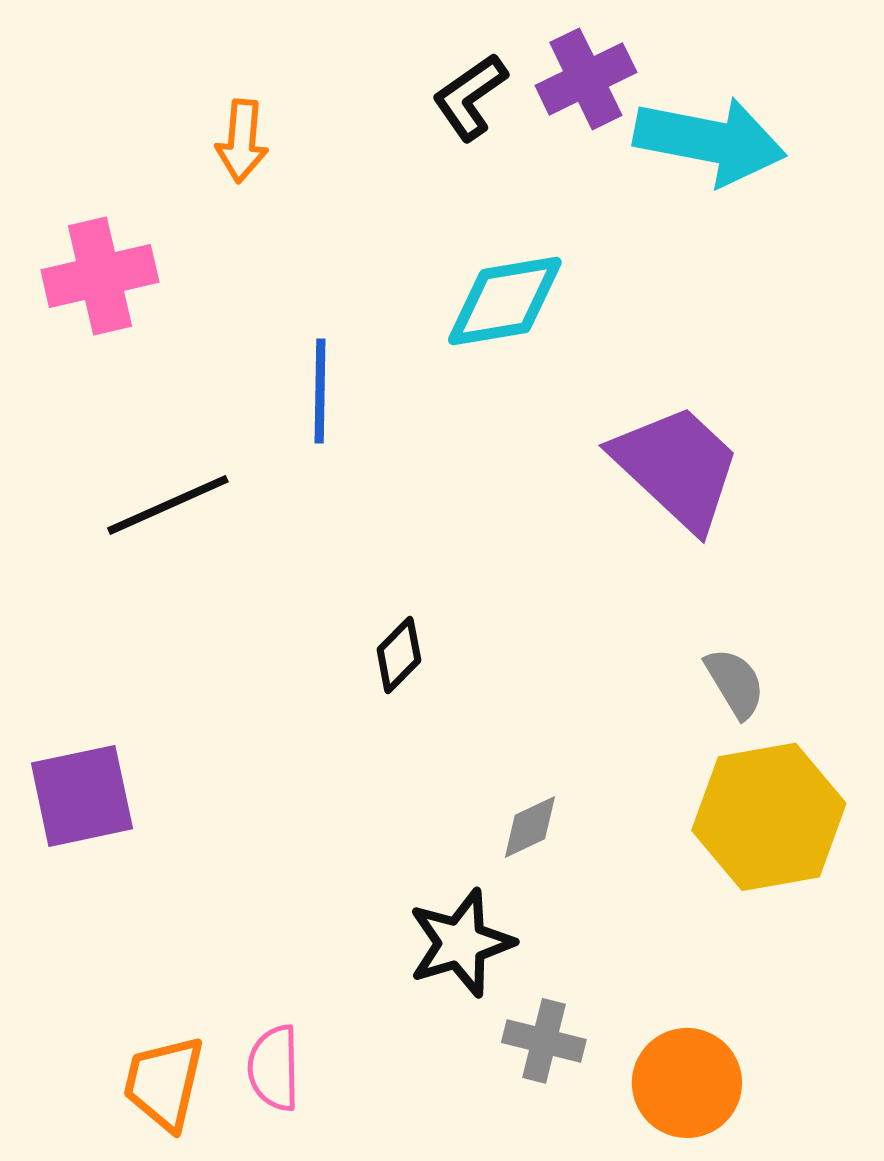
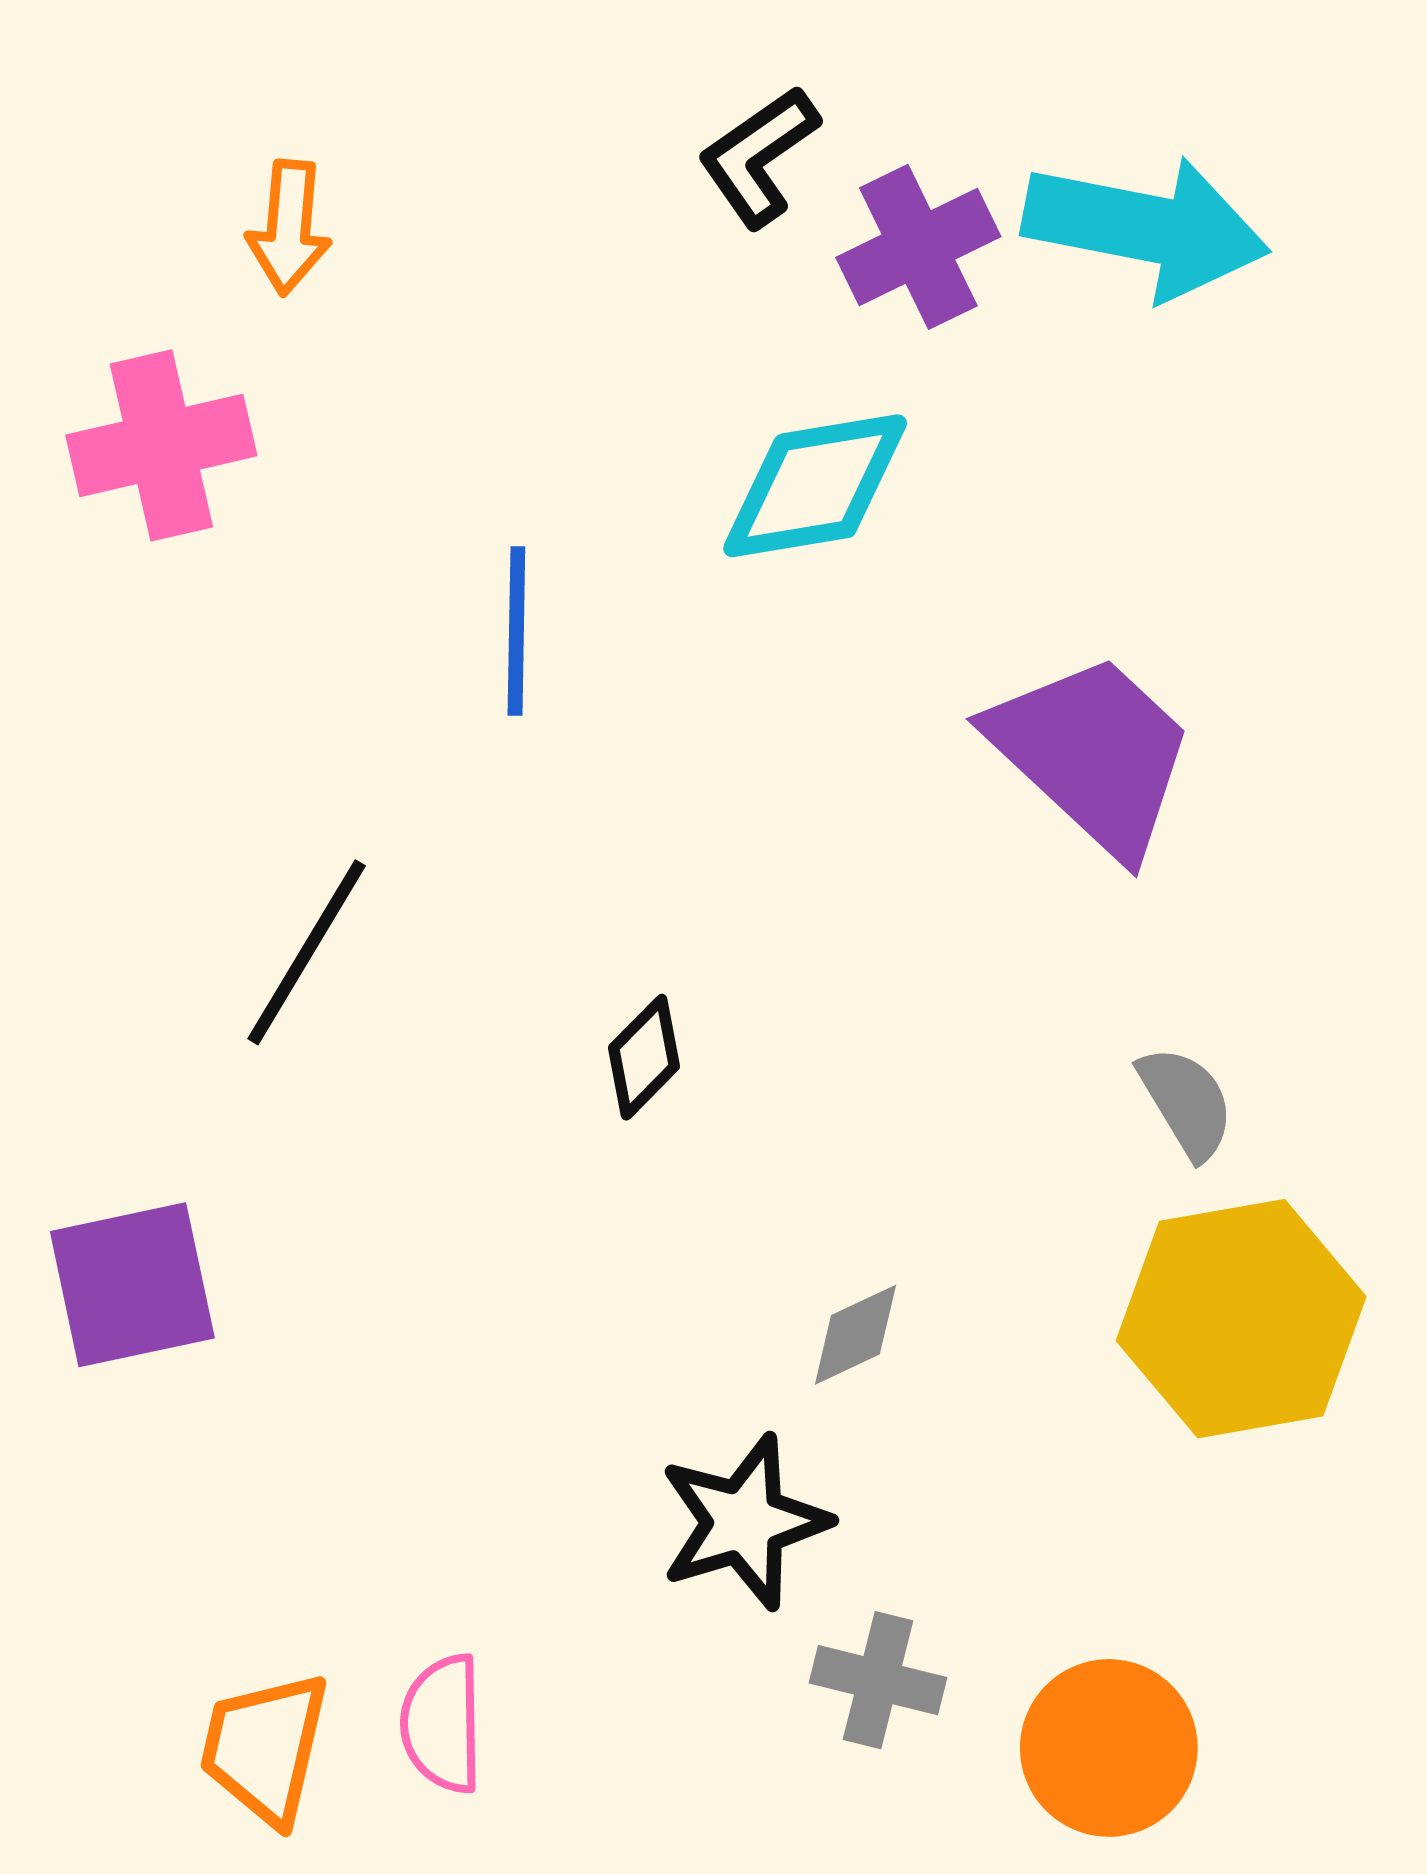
purple cross: (586, 79) -> (918, 247), moved
orange arrow: (242, 141) -> (289, 228), moved
black line: (168, 505) -> (307, 952), moved, turned -35

